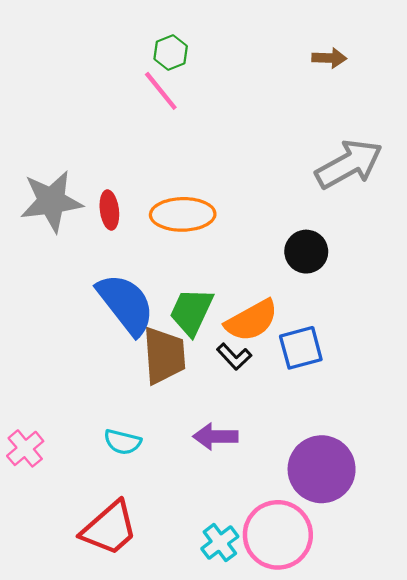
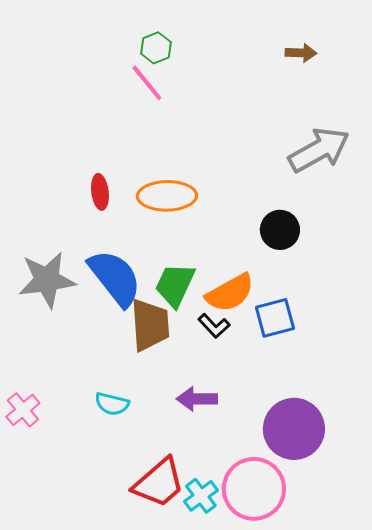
gray star: (51, 201) -> (47, 280), moved
red trapezoid: (109, 528) -> (159, 483), moved

